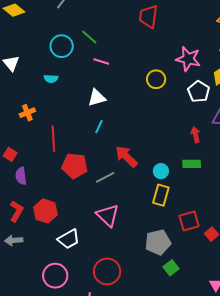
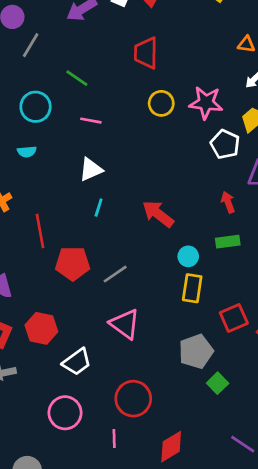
green line: (89, 37) -> (77, 78), moved
yellow circle: (156, 79) -> (161, 103), moved
red arrow: (126, 157) -> (158, 214), moved

